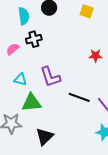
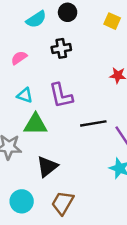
cyan semicircle: (24, 16) -> (36, 19), turned 60
black cross: (34, 39) -> (61, 48), moved
black line: (79, 97) -> (93, 123), turned -35

